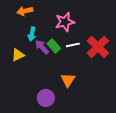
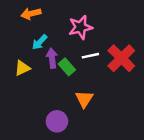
cyan arrow: (32, 34) -> (40, 42), turned 32
green rectangle: (54, 46) -> (67, 67), moved
purple arrow: (42, 47) -> (52, 58), turned 35

